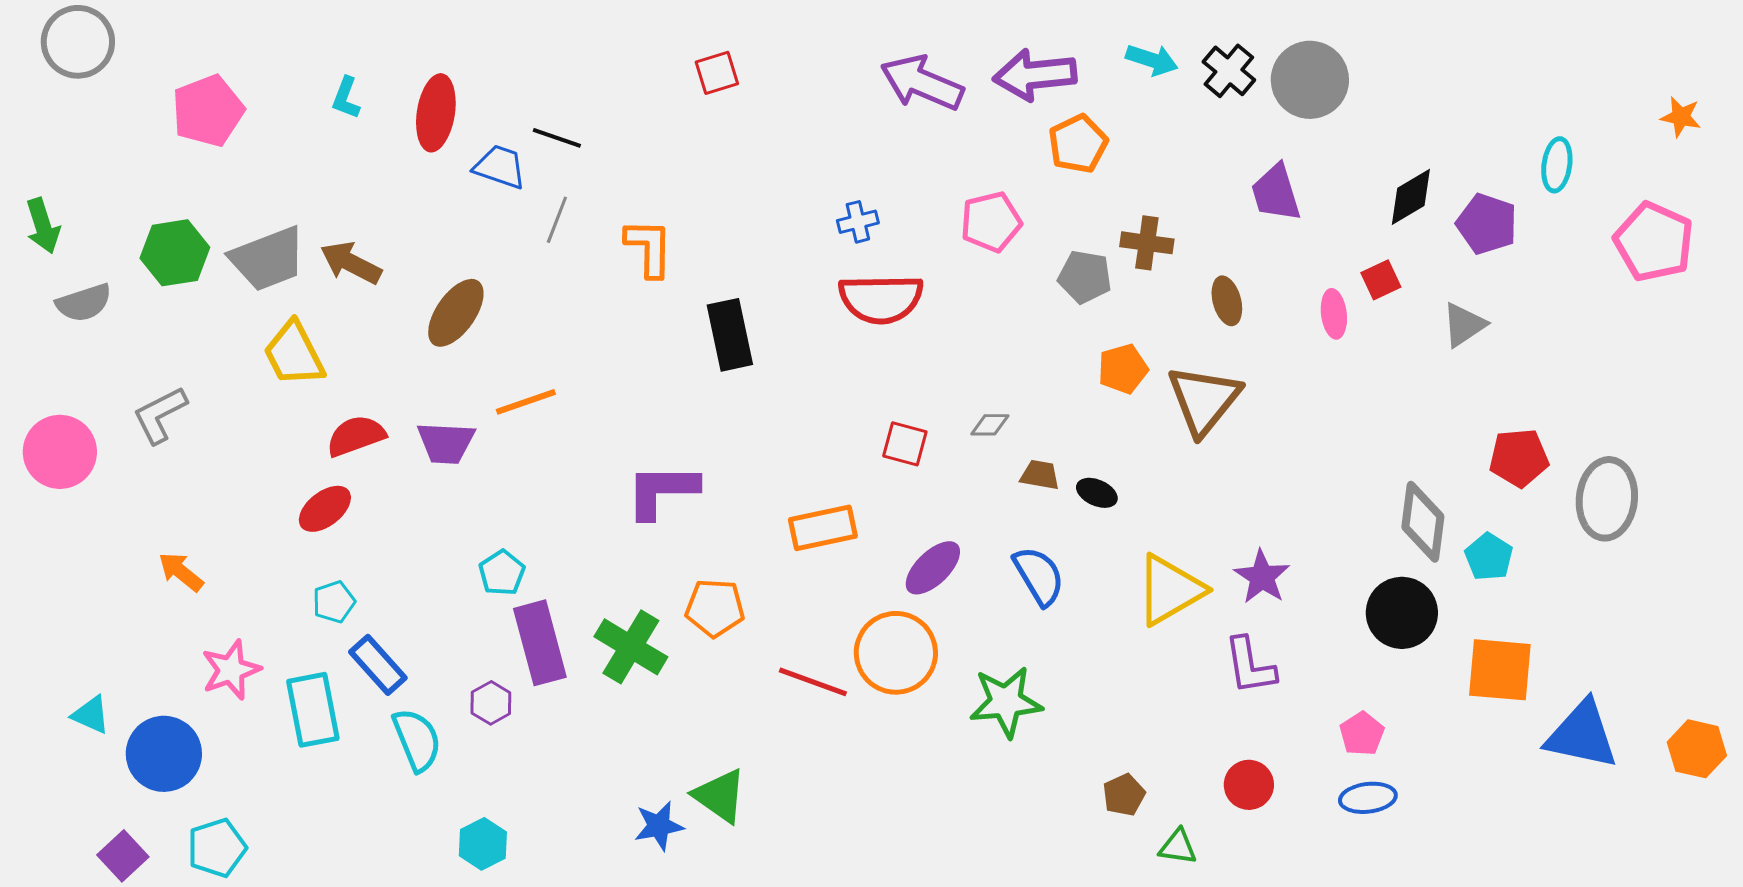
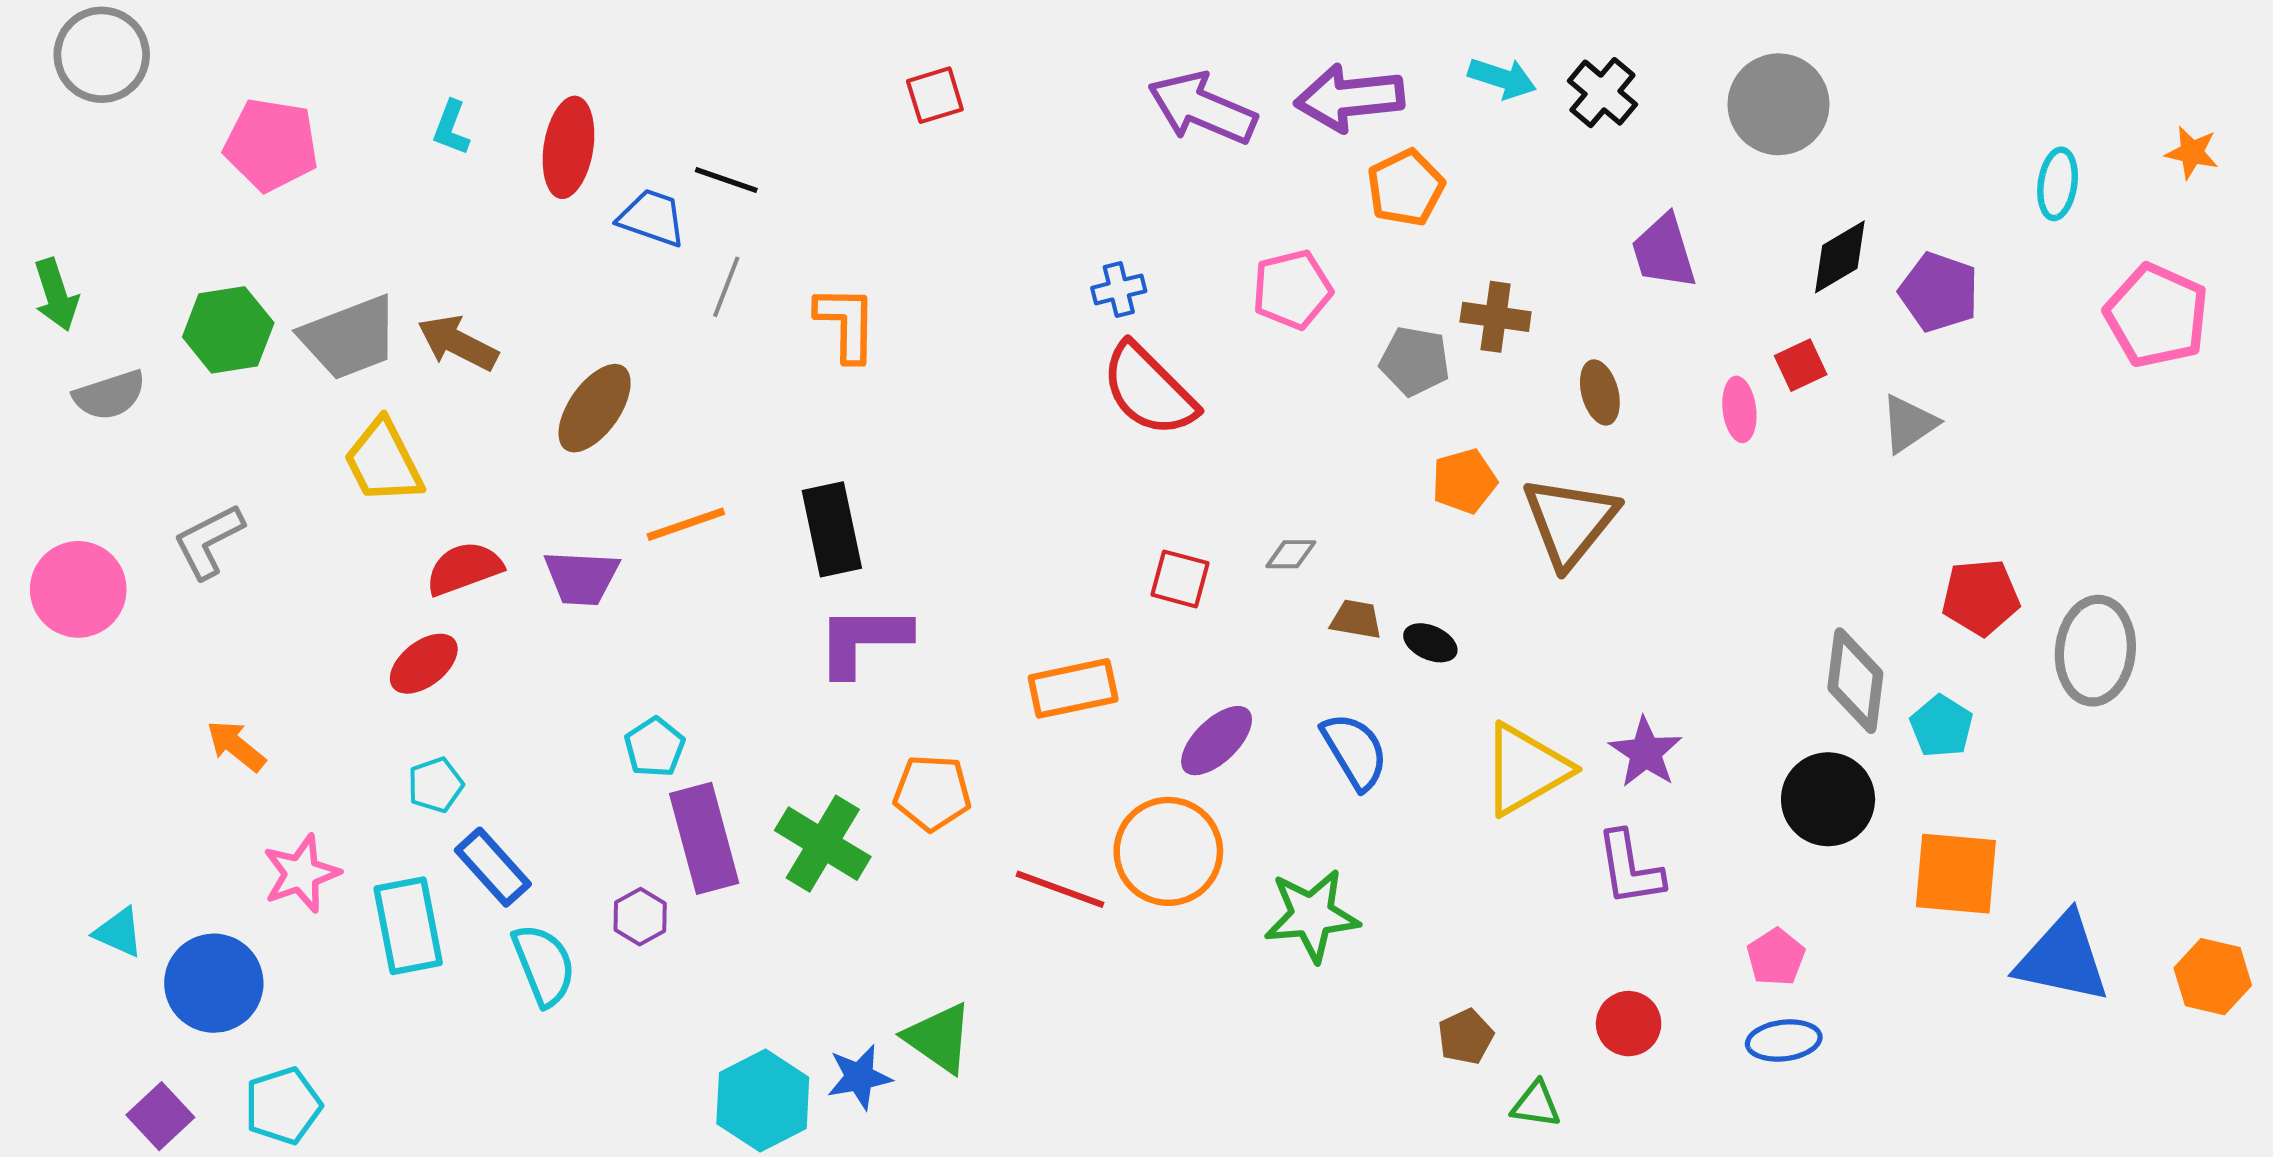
gray circle: (1310, 80) -> (1779, 104), moved
pink pentagon: (208, 111) -> (271, 145), turned 30
cyan ellipse: (1557, 165) -> (2058, 184), moved
red semicircle: (881, 299) -> (1149, 390), turned 46
black rectangle: (730, 335) -> (832, 529), moved
cyan hexagon: (483, 844) -> (763, 1100), moved, size x1.5

